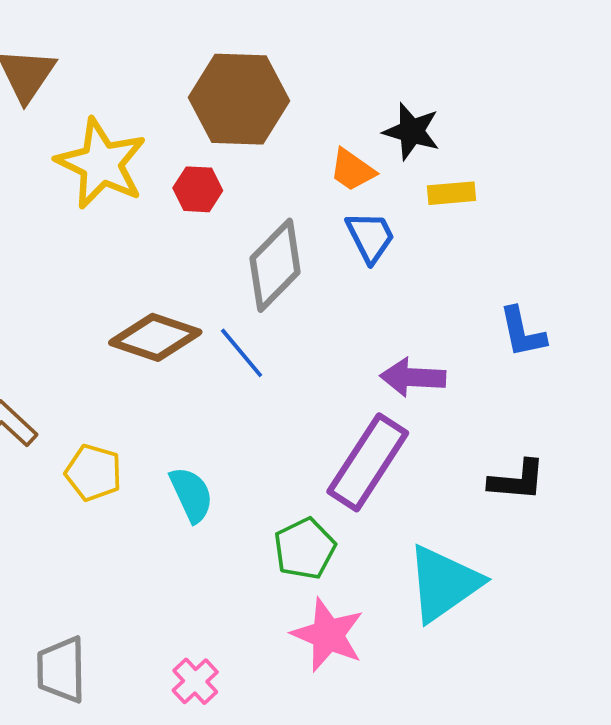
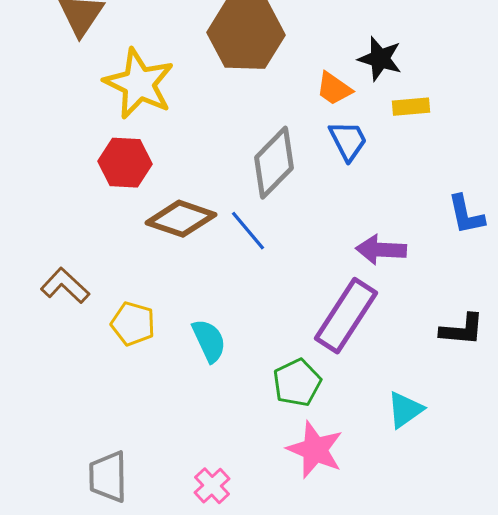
red hexagon: (198, 189) -> (125, 163), moved, size x1.4
cyan triangle: (444, 583) -> (405, 410), size x0.6

